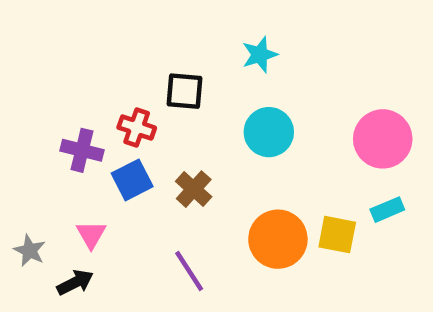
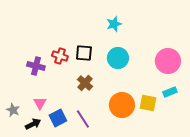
black square: (185, 91) -> (84, 53), moved
blue square: (132, 180) -> (58, 118), moved

